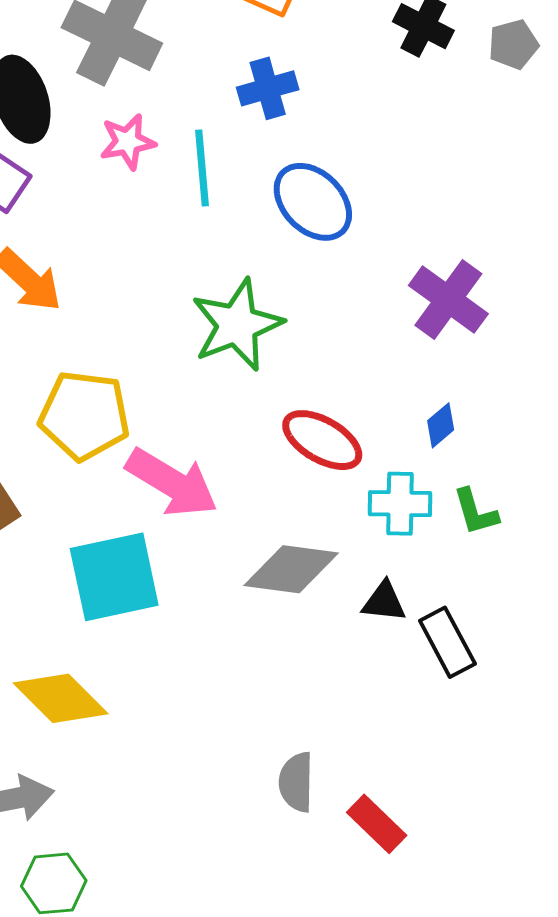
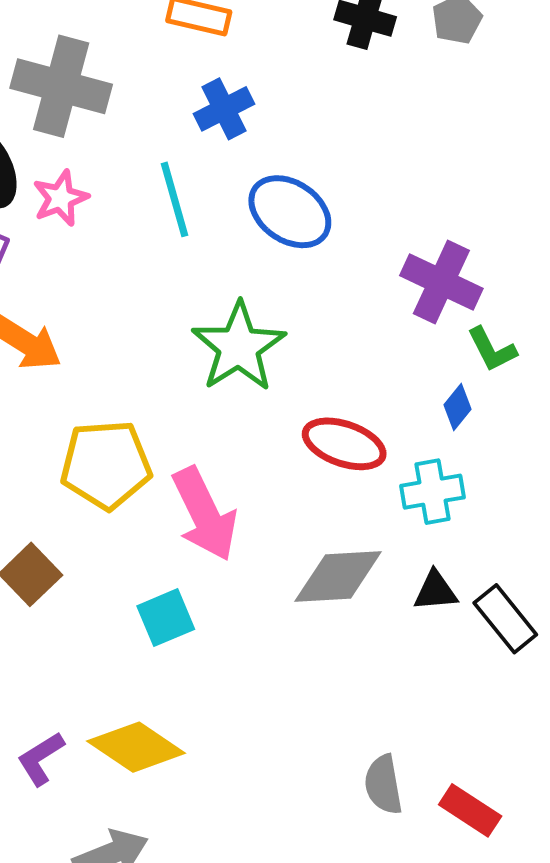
pink star: (128, 142) -> (61, 198), moved
pink arrow: (172, 483) -> (205, 514), turned 44
green L-shape: (476, 512) -> (492, 349), moved
cyan square: (114, 577) -> (166, 618), size x0.6

